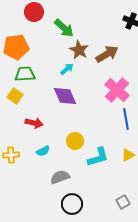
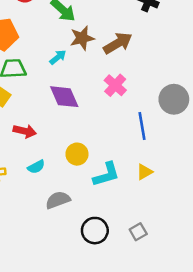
brown star: (79, 50) -> (82, 38), turned 30
cyan arrow: (67, 69) -> (58, 57), moved
pink cross: (117, 90) -> (115, 85), moved, size x0.7
black circle: (72, 204) -> (95, 231), moved

